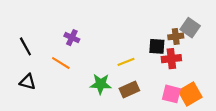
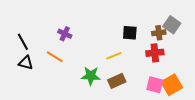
black square: (157, 46) -> (130, 33), moved
black triangle: (28, 82) -> (26, 63), moved

